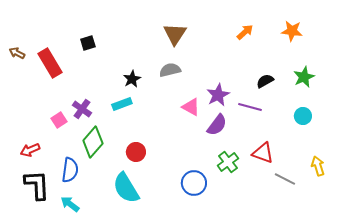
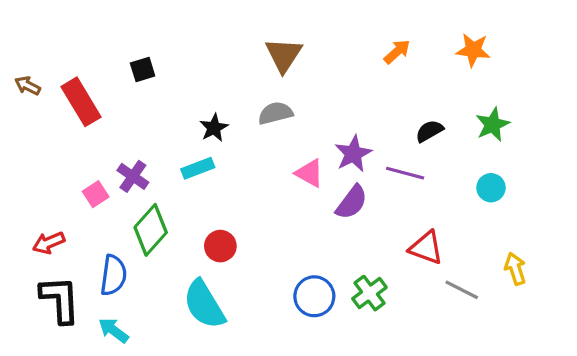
green cross: (228, 162) -> (369, 293), moved

